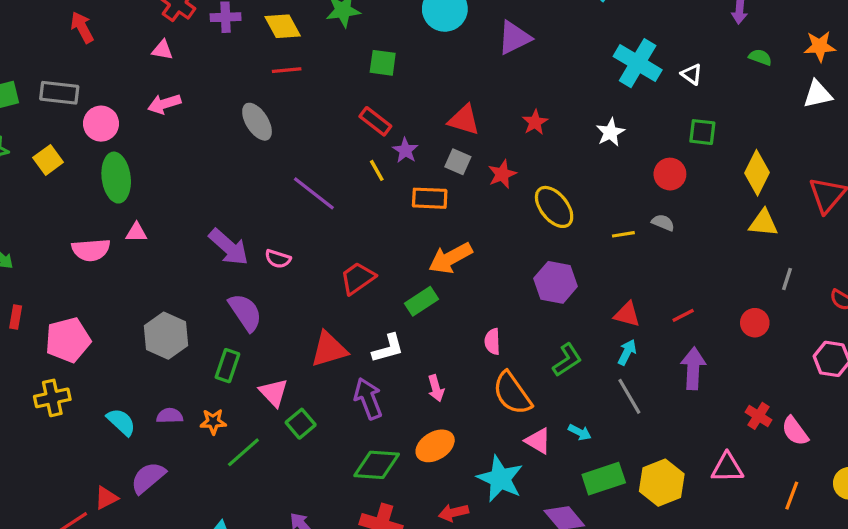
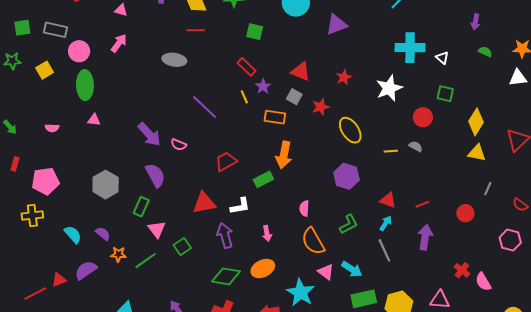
cyan cross: (638, 63) -> (410, 48), turned -36
pink arrow: (164, 104) -> (119, 43), turned 138
gray ellipse: (257, 122) -> (174, 60), turned -55
white star: (610, 132) -> (389, 88), size x1.5
pink semicircle: (91, 250) -> (52, 128), moved, size x0.6
orange arrow: (450, 258) -> (284, 155), turned -56
pink triangle: (274, 393) -> (157, 229), moved
purple semicircle: (170, 416) -> (103, 234), turned 35
orange star: (213, 422) -> (118, 254), moved
cyan arrow: (580, 432) -> (352, 269), size x1.5

